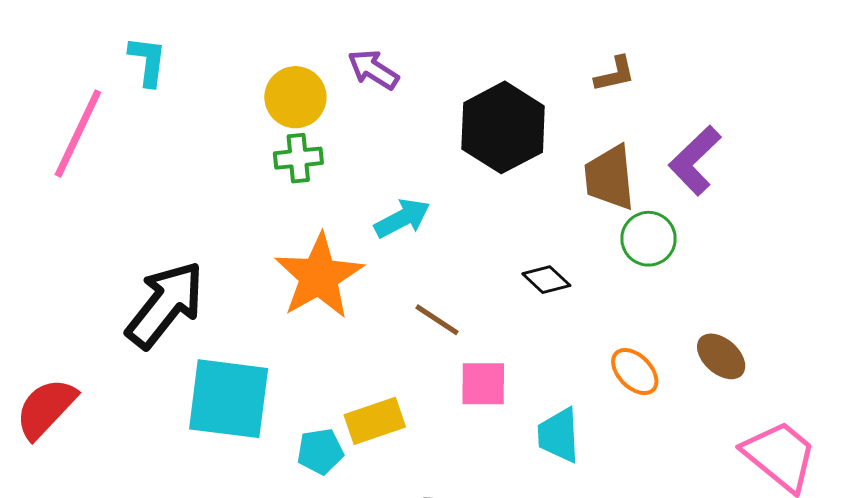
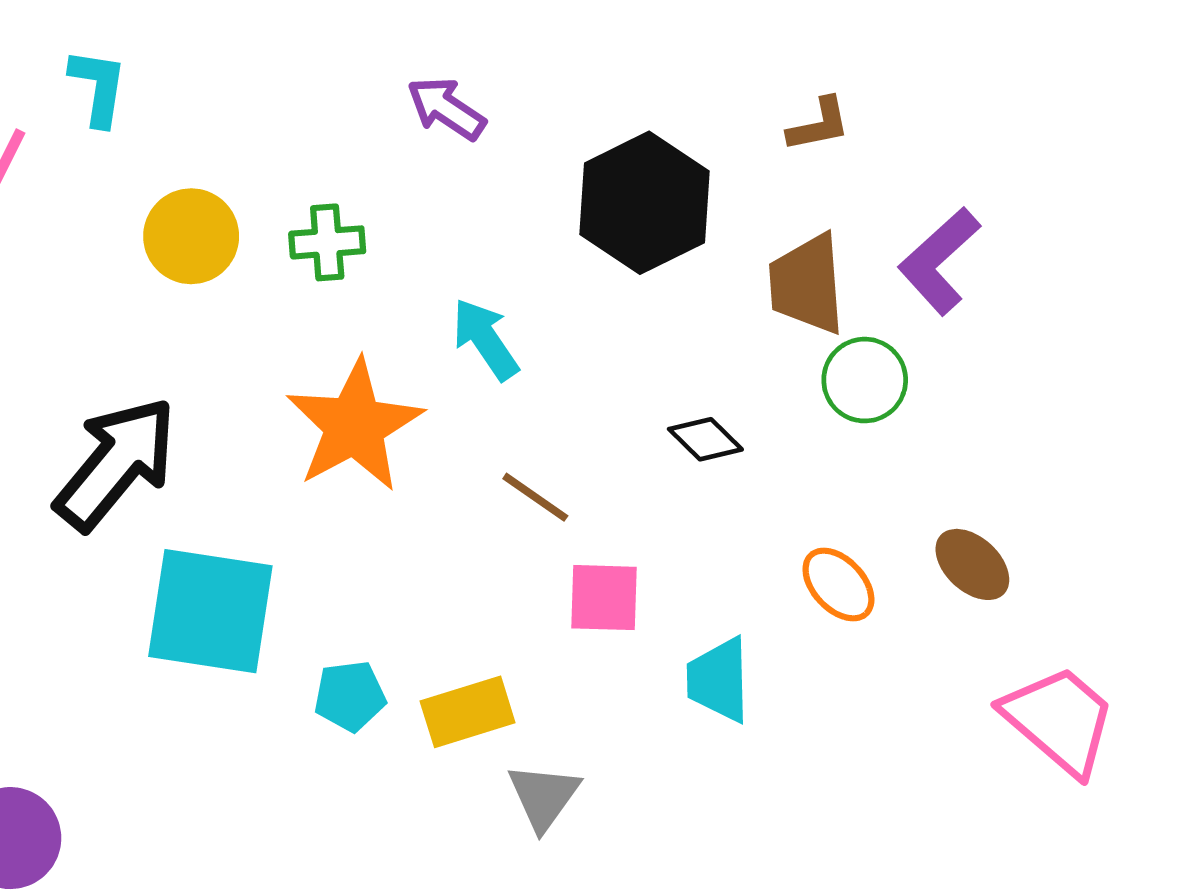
yellow circle: (295, 97) -> (191, 236), moved
cyan arrow: (402, 218) -> (485, 339), turned -98
yellow rectangle: (375, 421) -> (468, 712), moved

